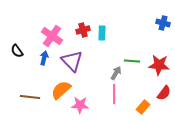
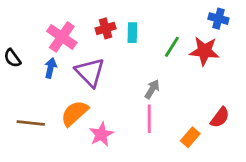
green line: (132, 61) -> (172, 47), moved, turned -63
red star: (159, 65) -> (204, 51), moved
pink star: (80, 105) -> (101, 134), turned -30

